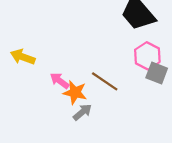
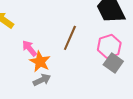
brown line: (105, 81) -> (70, 38), moved, turned 65

